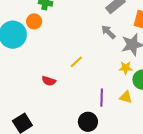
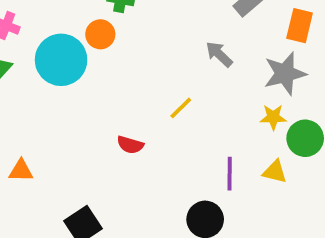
gray arrow: (108, 32) -> (219, 54), moved

